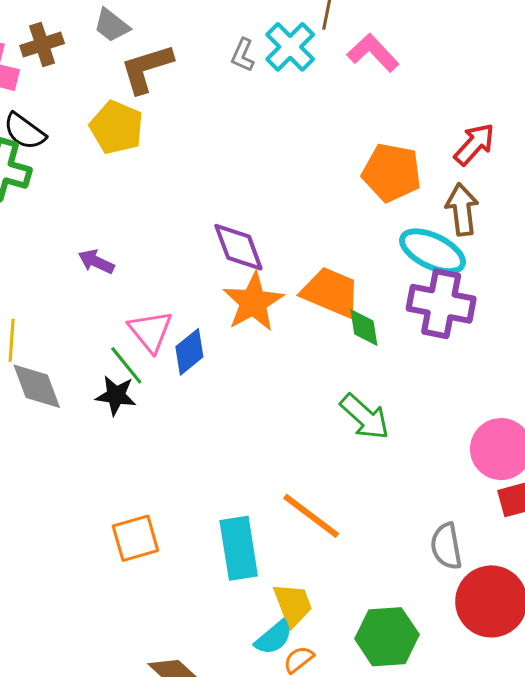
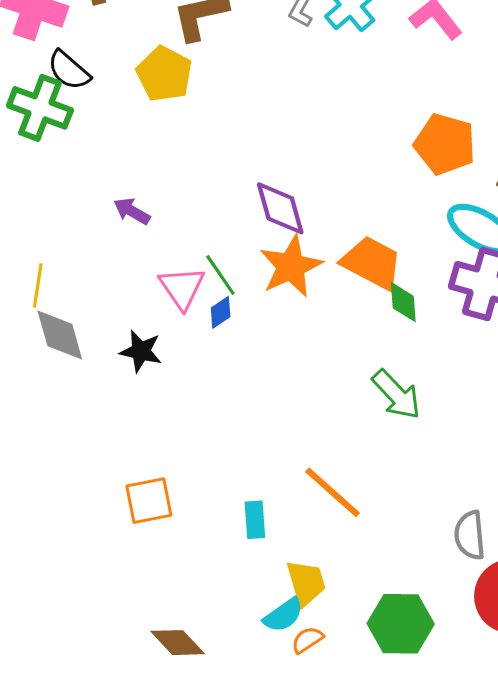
blue diamond: (189, 352) -> (221, 312), size x0.7
green line: (126, 365) -> (220, 275), moved
cyan rectangle: (239, 548) -> (255, 520), size x0.6

